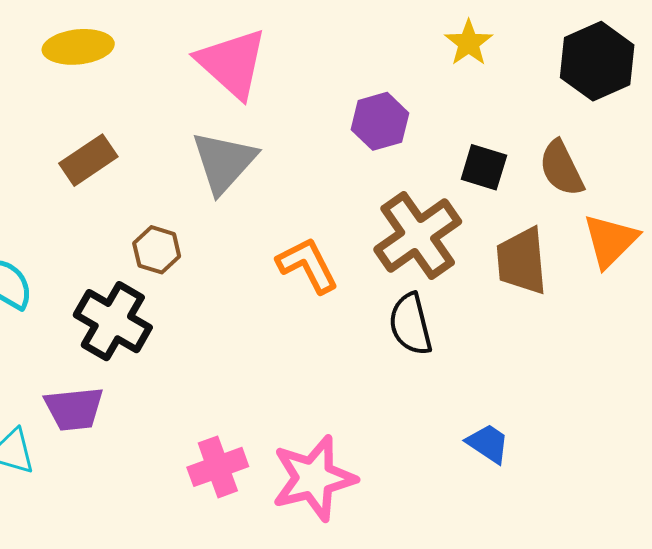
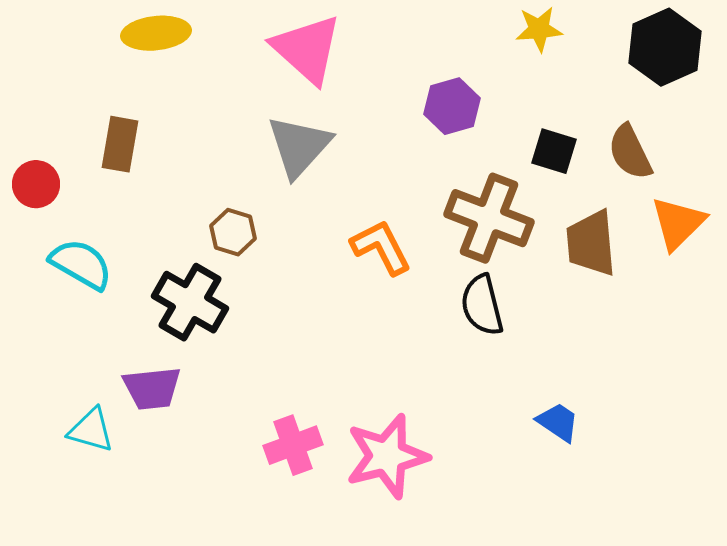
yellow star: (469, 43) -> (539, 29), turned 30
brown rectangle: (88, 160) -> (120, 144), moved, turned -46
brown cross: (418, 236) -> (489, 218), turned -34

